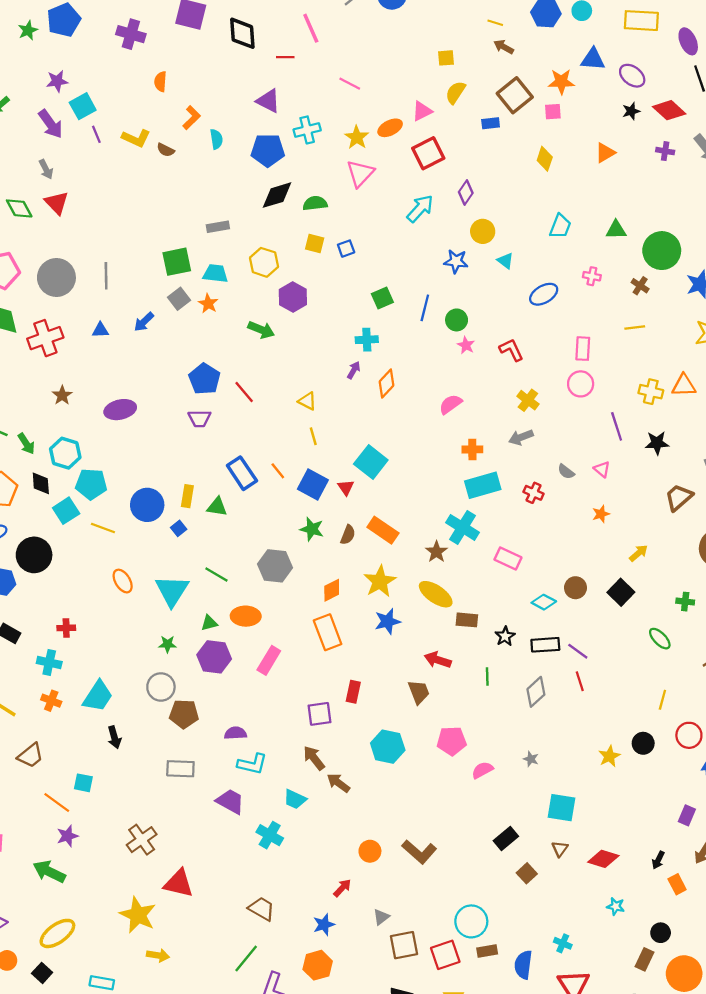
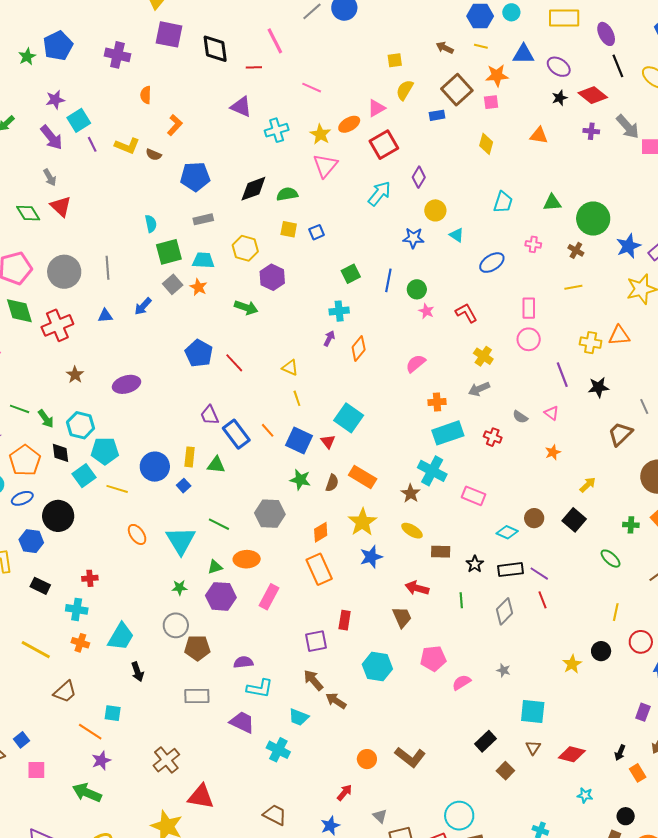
yellow line: (495, 23) -> (481, 46), moved
cyan semicircle: (216, 139) -> (151, 224), moved
blue pentagon: (268, 150) -> (195, 177), moved
orange triangle: (605, 153) -> (539, 136), turned 42
purple trapezoid: (199, 418) -> (210, 415), moved, turned 70
yellow ellipse: (436, 594) -> (412, 531), size x0.7
gray triangle: (381, 917) -> (380, 816), turned -35

